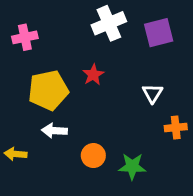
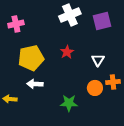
red star: (93, 75) -> (67, 52), moved
orange circle: (93, 156) -> (95, 88), moved
green star: (132, 166) -> (69, 103), moved

